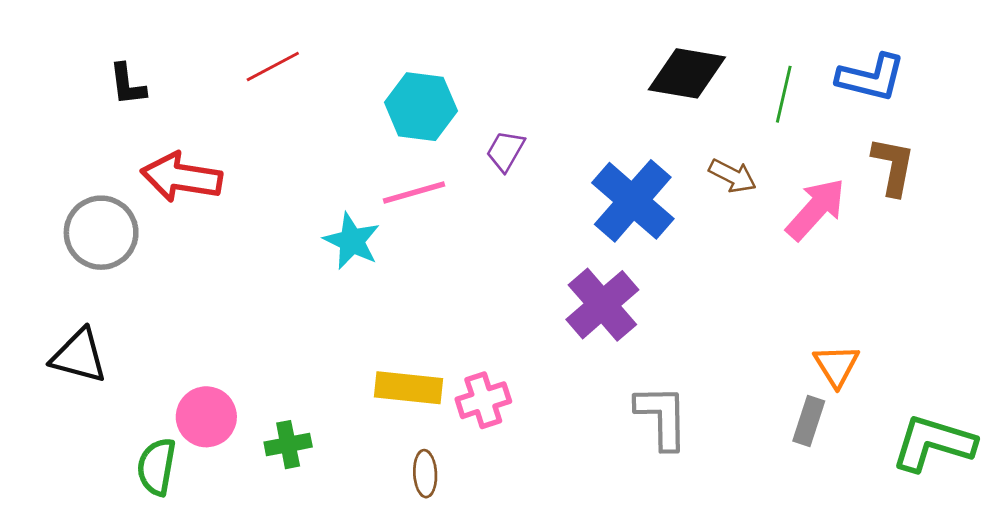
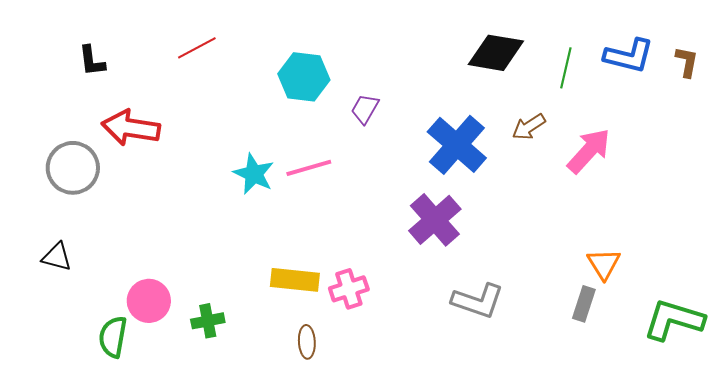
brown L-shape: (893, 166) -> (687, 62), moved, size x0.7
brown arrow: (733, 176) -> (529, 127), turned 120
pink line: (414, 192) -> (309, 168), moved
black triangle: (79, 356) -> (57, 257), size x0.7
gray L-shape: (662, 417) -> (478, 301), turned 110

